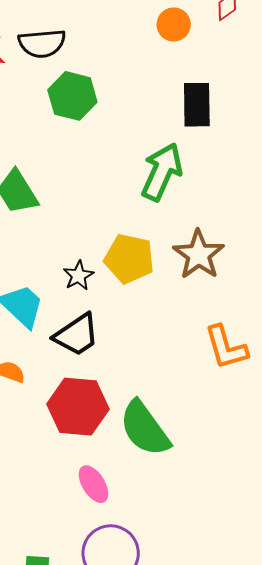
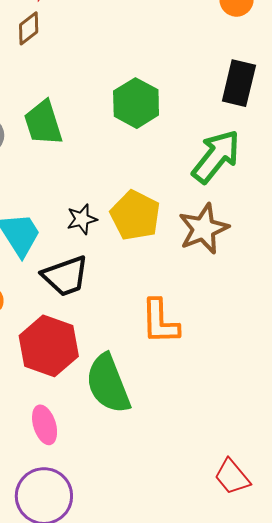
green hexagon: (72, 96) -> (136, 103), moved
green arrow: (162, 172) -> (216, 157), moved
orange L-shape: (226, 347) -> (160, 322), moved

